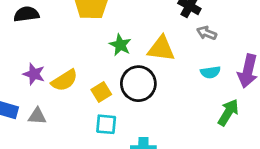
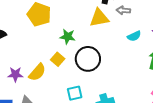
yellow triangle: (161, 49) -> (99, 18), moved
yellow square: (101, 92) -> (58, 59), moved

